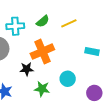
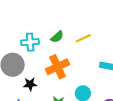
black star: (27, 69) -> (30, 84), moved

